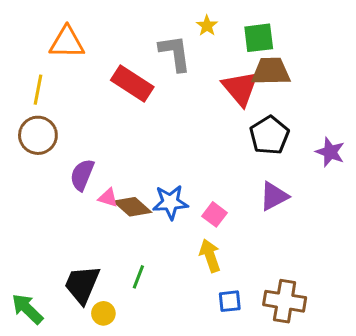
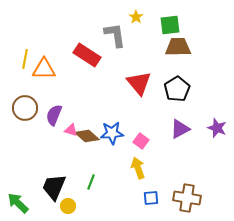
orange triangle: (67, 42) -> (44, 69), moved
red triangle: (240, 88) -> (139, 83), moved
brown circle: (38, 135) -> (25, 108), moved
purple star: (330, 152) -> (217, 128), moved

